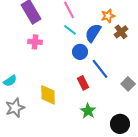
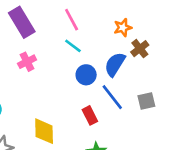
blue semicircle: (93, 33) -> (115, 64), moved
pink cross: (35, 42) -> (27, 62), turned -32
gray square: (128, 84) -> (146, 101), moved, turned 32

